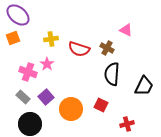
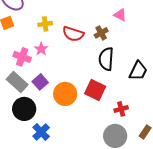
brown cross: (107, 48) -> (101, 33), turned 32
gray rectangle: (23, 97) -> (17, 82), size x1.5
red square: (101, 105) -> (95, 90), size x1.5

